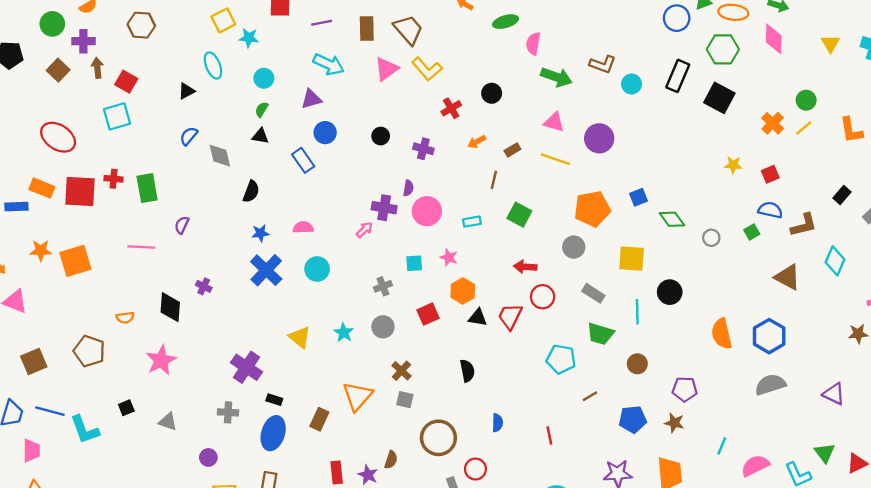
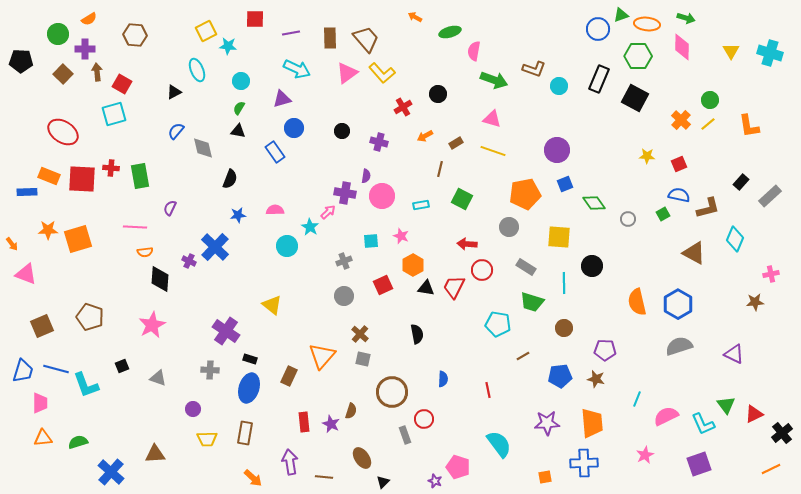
purple circle: (599, 138) -> (557, 150), moved
blue cross: (266, 270) -> (215, 247), moved
orange semicircle: (125, 318) -> (145, 252), moved
cyan star: (344, 333) -> (310, 227), moved

